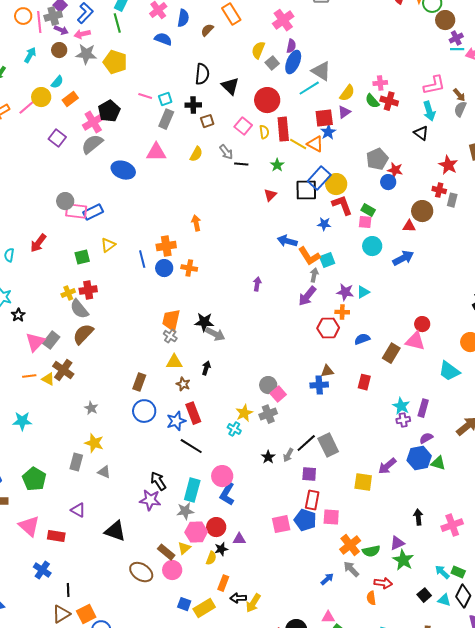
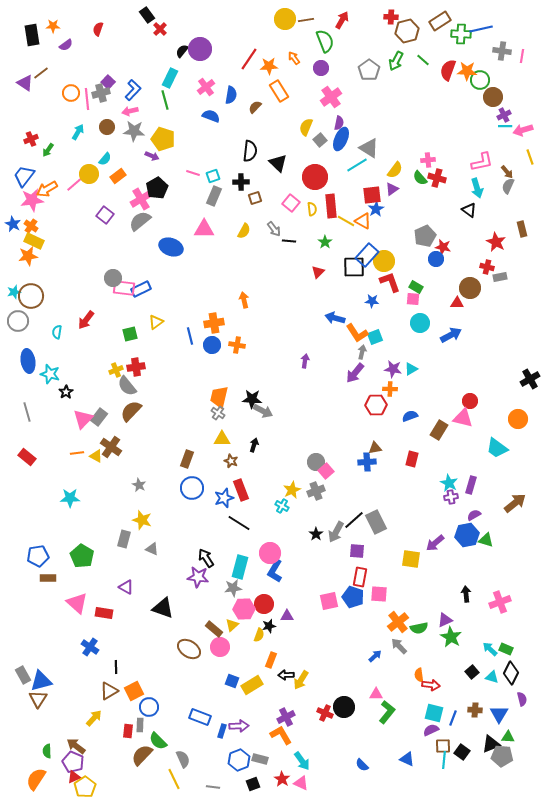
purple arrow: (61, 30) -> (152, 156), moved
gray rectangle: (452, 200) -> (500, 277), turned 64
gray arrow: (288, 455) -> (336, 532), size x1.5
red arrow: (383, 583) -> (431, 685), moved

